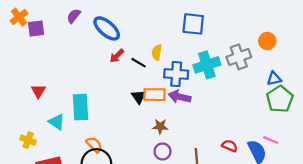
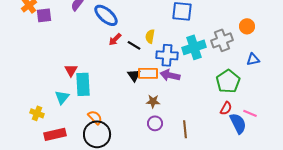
red triangle: (38, 91) -> (71, 70), moved
green pentagon: (280, 99) -> (228, 81), moved
cyan triangle: (57, 122) -> (62, 97), turned 35
red semicircle: (230, 146) -> (226, 108), moved, turned 96

